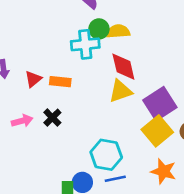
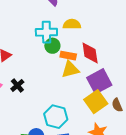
green circle: (99, 29) -> (52, 46), moved
red diamond: (123, 67) -> (90, 53), moved
orange rectangle: (60, 82) -> (68, 56), moved

